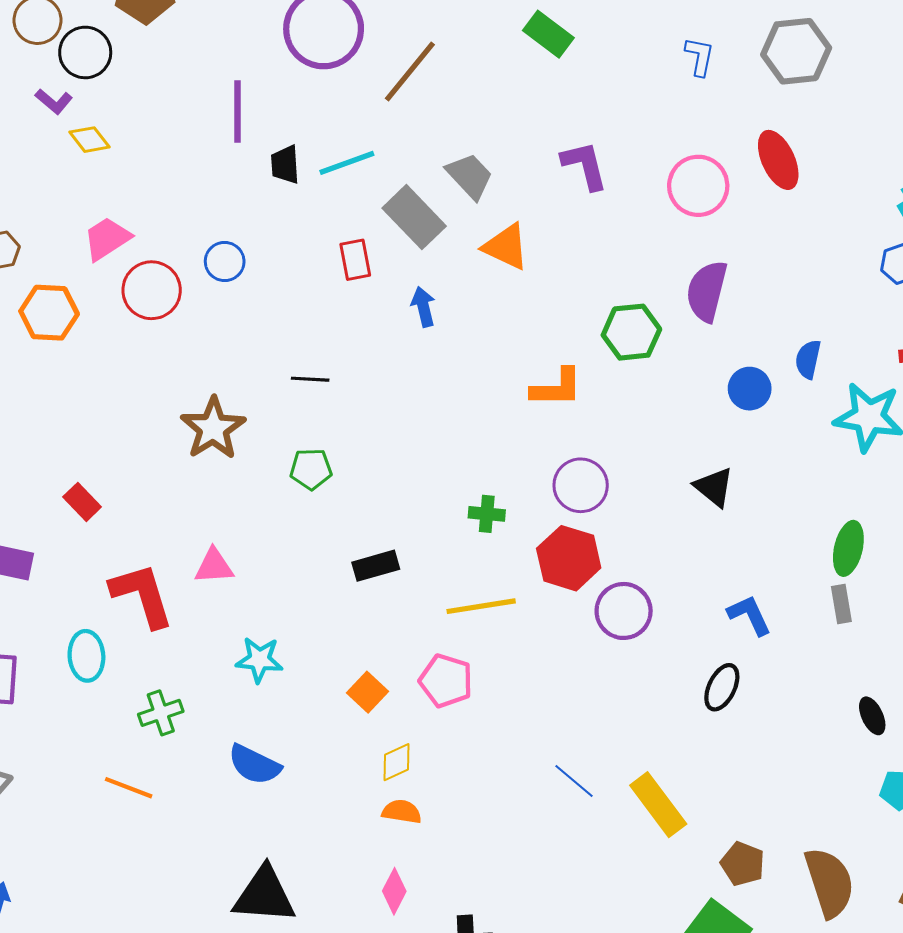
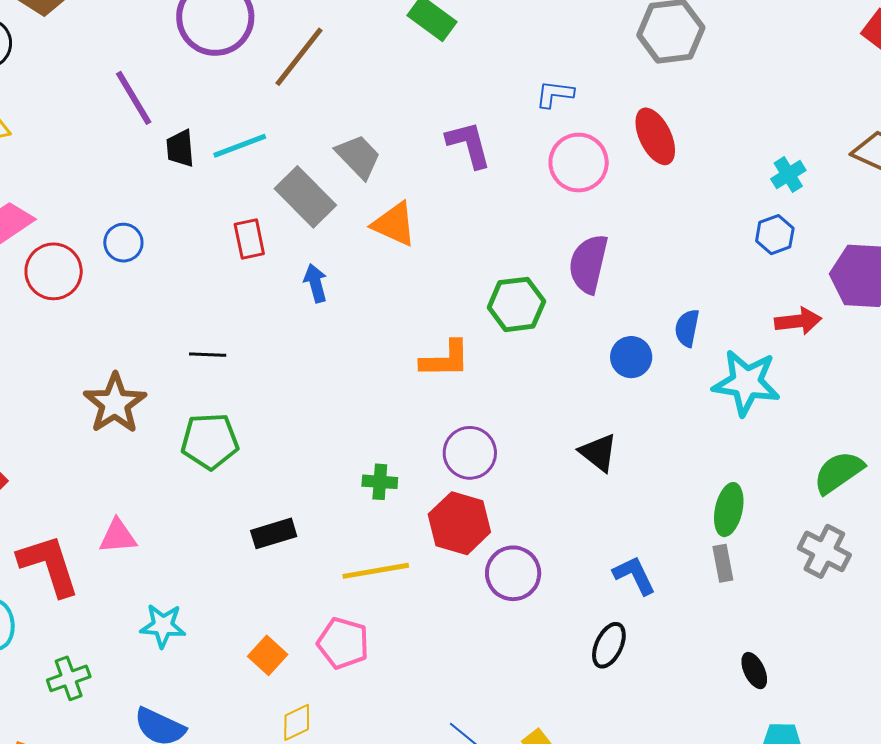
blue L-shape: (700, 57) -> (555, 94), moved, turned -93
purple line: (238, 112) -> (134, 98), turned -30
green pentagon: (311, 469) -> (210, 441), size x1.4

